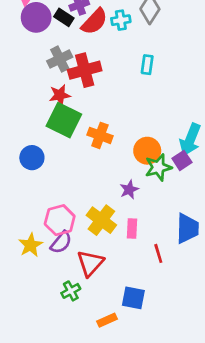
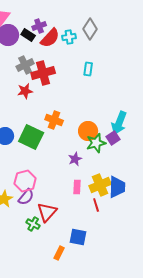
green square: (64, 120) -> (31, 137), moved
yellow cross: (101, 220) -> (100, 185), moved, turned 30
green cross: (71, 291) -> (33, 224), moved, turned -32
orange rectangle: (107, 320) -> (59, 253), turned -40

